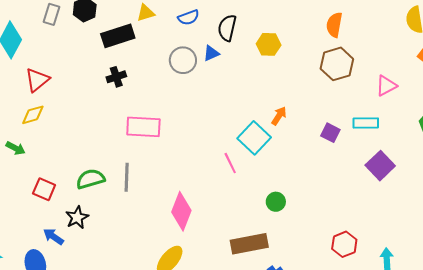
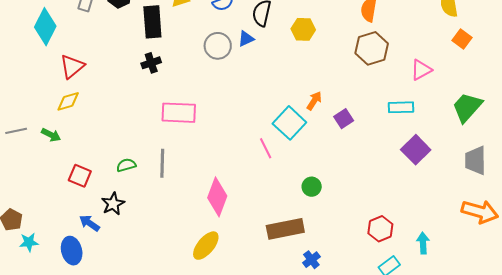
black rectangle: (118, 36) -> (152, 22), turned -76
purple square: (330, 133) -> (344, 119), moved, turned 30
green semicircle: (91, 179) -> (126, 165), size x0.7

